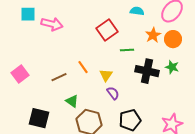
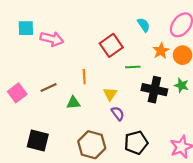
cyan semicircle: (137, 11) -> (144, 25), turned 48
orange line: (83, 67) -> (84, 77), moved, turned 32
brown line: (59, 77) -> (49, 88), moved
green triangle: (72, 101) -> (73, 103), moved, turned -40

